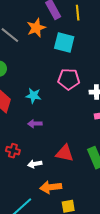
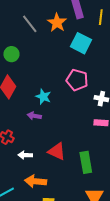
orange star: (36, 28) -> (57, 23), turned -30
cyan star: (33, 96) -> (43, 97), moved

